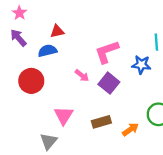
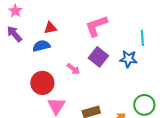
pink L-shape: (107, 52) -> (96, 26), moved
red circle: (31, 81) -> (42, 83), moved
purple square: (109, 83) -> (98, 57), moved

